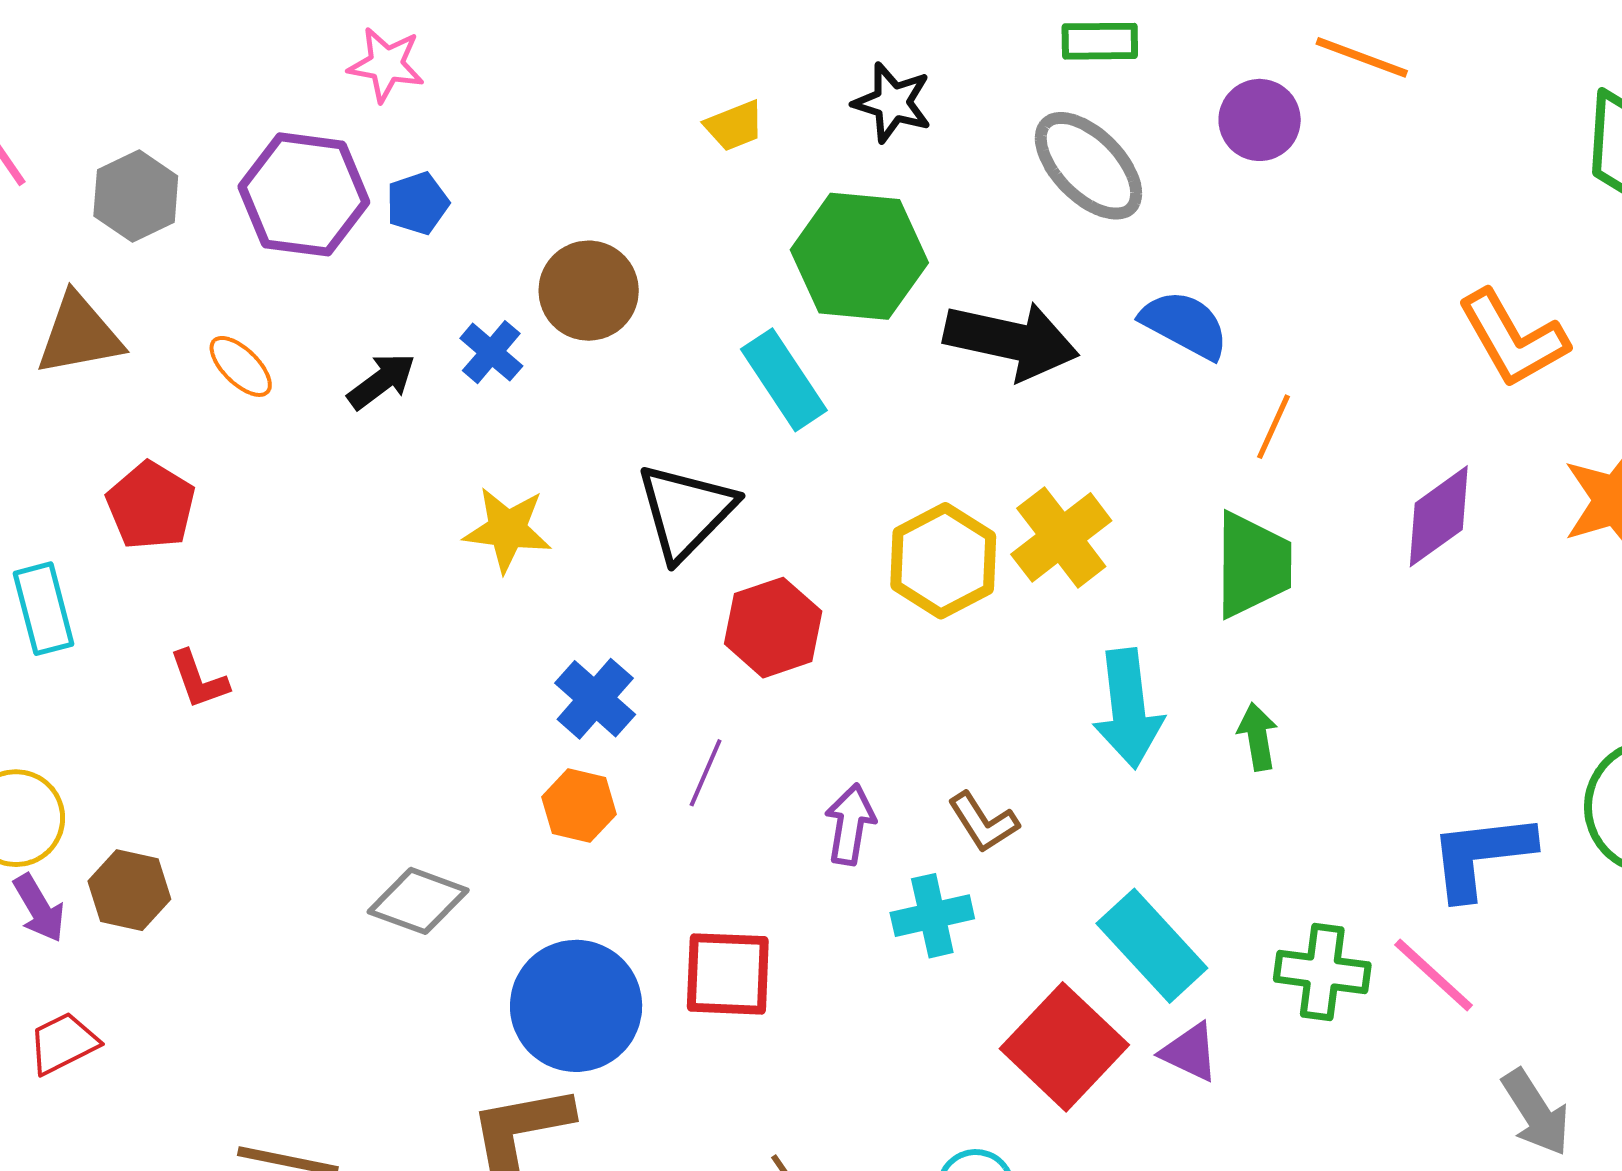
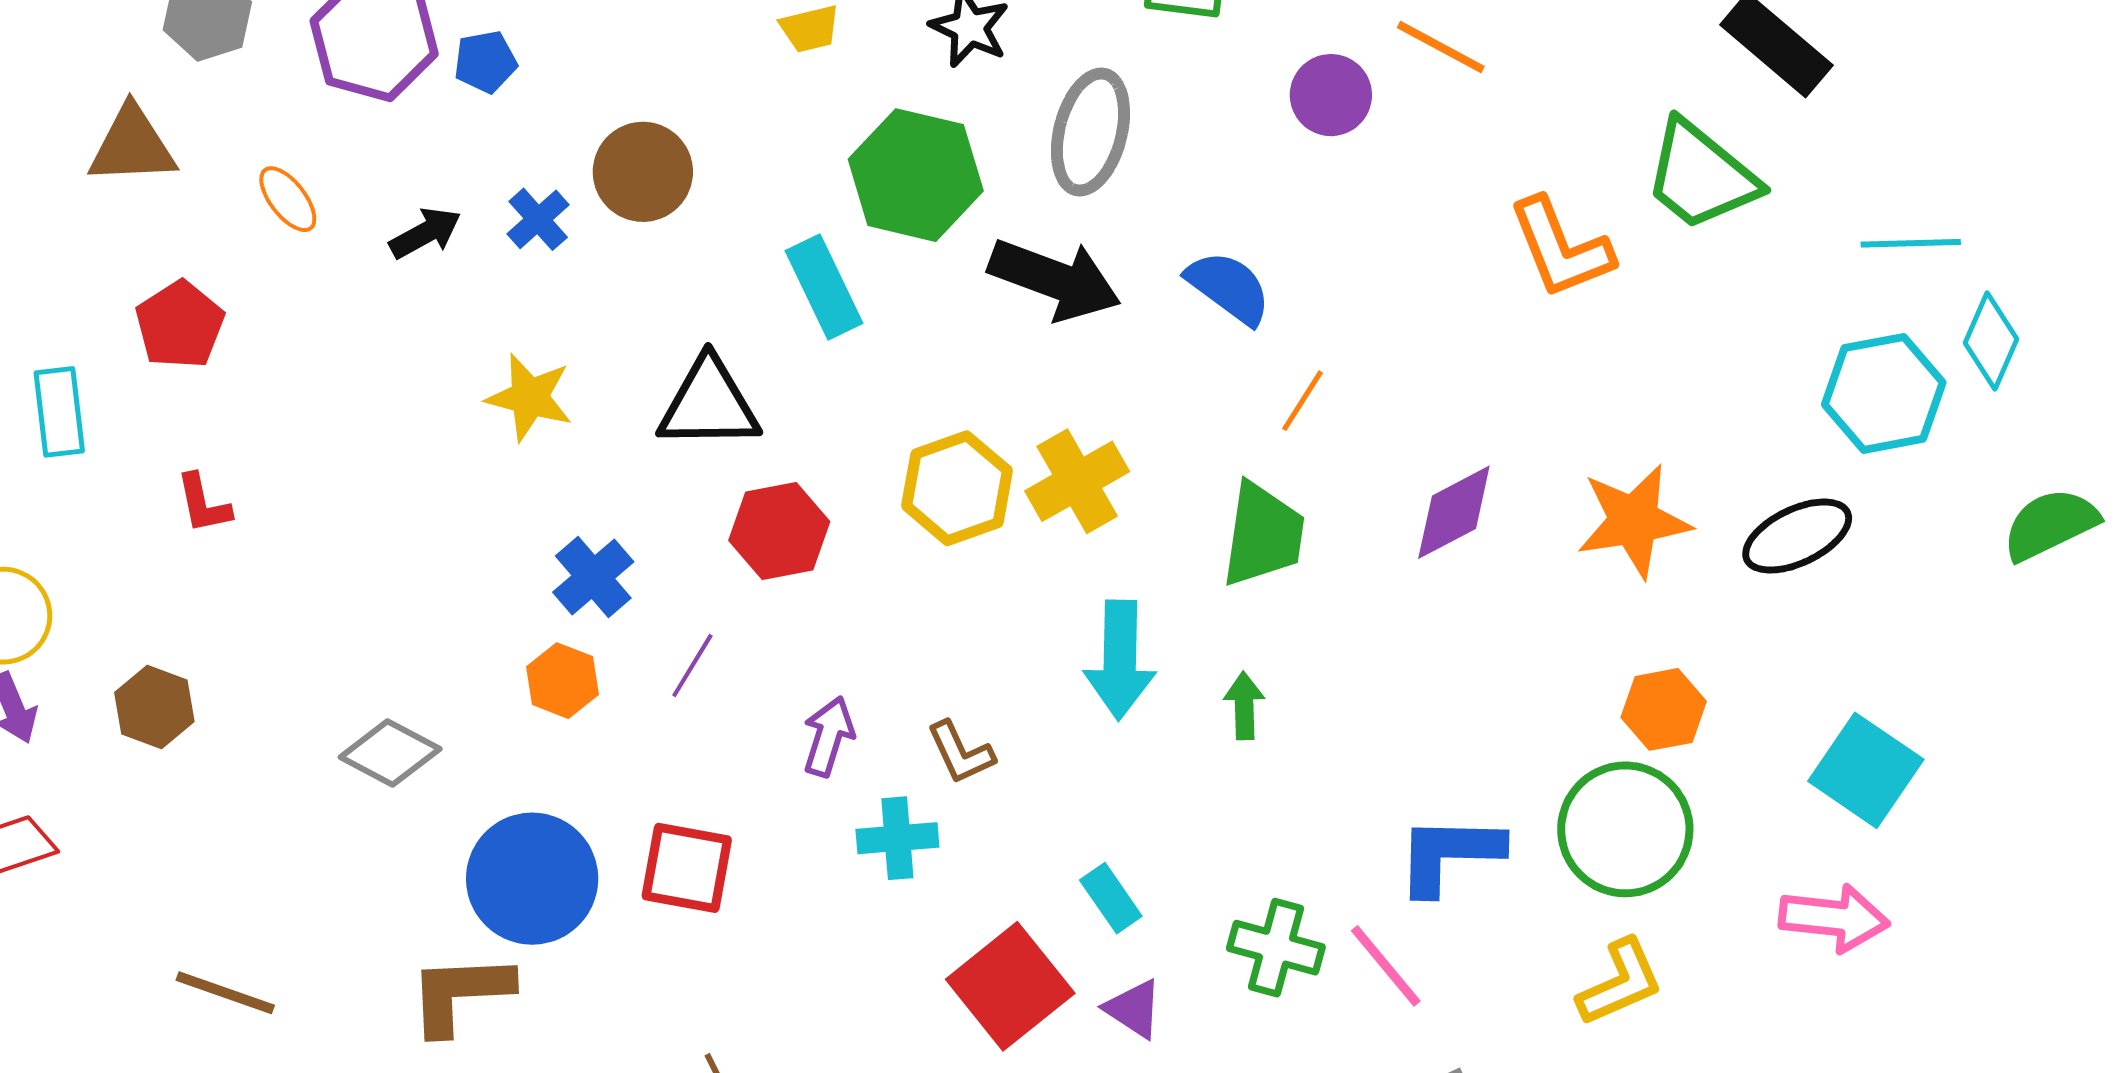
gray ellipse: (1088, 166) -> (1090, 132), moved, turned 51
orange L-shape: (1513, 339) -> (1561, 248), moved
black triangle: (686, 511) -> (709, 404), turned 37
brown hexagon: (129, 890) -> (154, 707), moved
cyan rectangle: (1152, 946) -> (1111, 898), size x0.6

